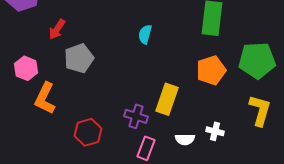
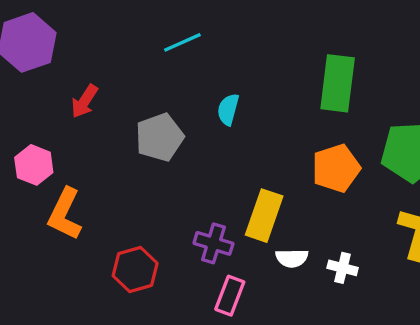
gray pentagon: (79, 58) -> (160, 137), moved
white semicircle: (185, 139) -> (292, 258), moved

